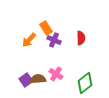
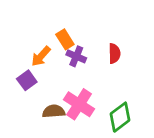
pink cross: (56, 74) -> (79, 104), size x1.5
purple square: (26, 80) -> (27, 80), moved

